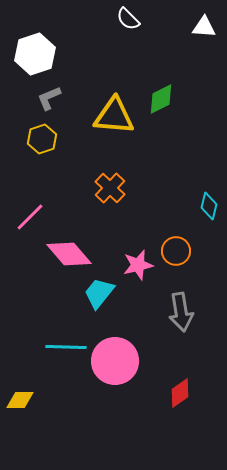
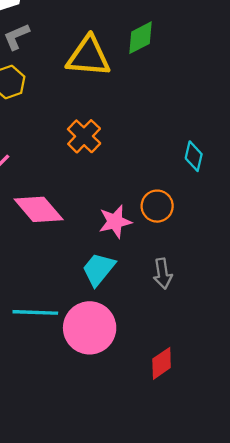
cyan trapezoid: (99, 293) -> (98, 269), moved
gray arrow: (181, 312) -> (163, 274), size x0.7

